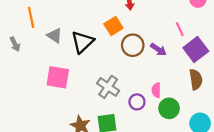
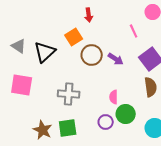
pink line: (180, 29) -> (134, 31), moved
gray cross: (108, 87) -> (69, 94), turned -30
purple circle: (137, 102) -> (106, 122), moved

